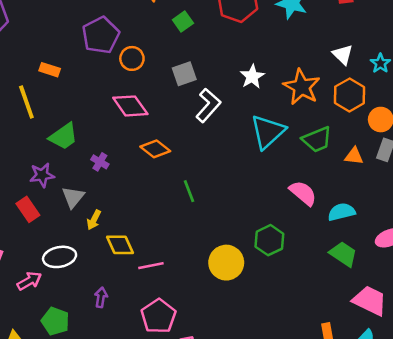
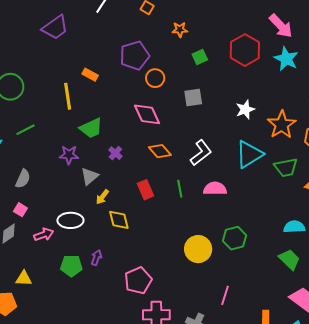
white L-shape: (208, 105) -> (201, 153), moved
pink semicircle: (303, 193) -> (215, 189), moved, turned -50
red rectangle: (28, 209) -> (145, 190), moved
pink line: (151, 266) -> (225, 295), moved, turned -72
green pentagon: (55, 321) -> (71, 266), moved, turned -30

